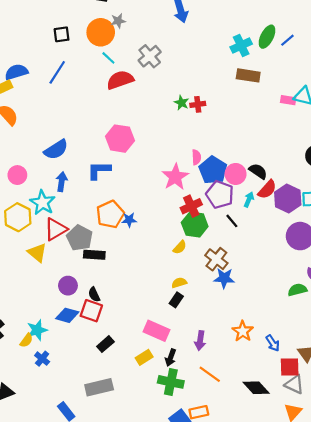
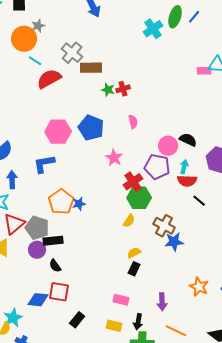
brown rectangle: (248, 75) -> (91, 68), moved
pink semicircle: (196, 157) -> (133, 122), moved
blue pentagon: (213, 170) -> (91, 128), moved
pink star: (175, 177) -> (114, 158), size x0.7
red semicircle: (267, 189) -> (187, 181), moved, turned 60
black line: (232, 221) -> (199, 201), moved
purple circle: (68, 286) -> (37, 250), moved
black semicircle: (94, 295) -> (55, 266), moved
pink rectangle: (156, 331) -> (121, 300), size x0.7
yellow rectangle: (144, 357) -> (114, 326), turned 56

